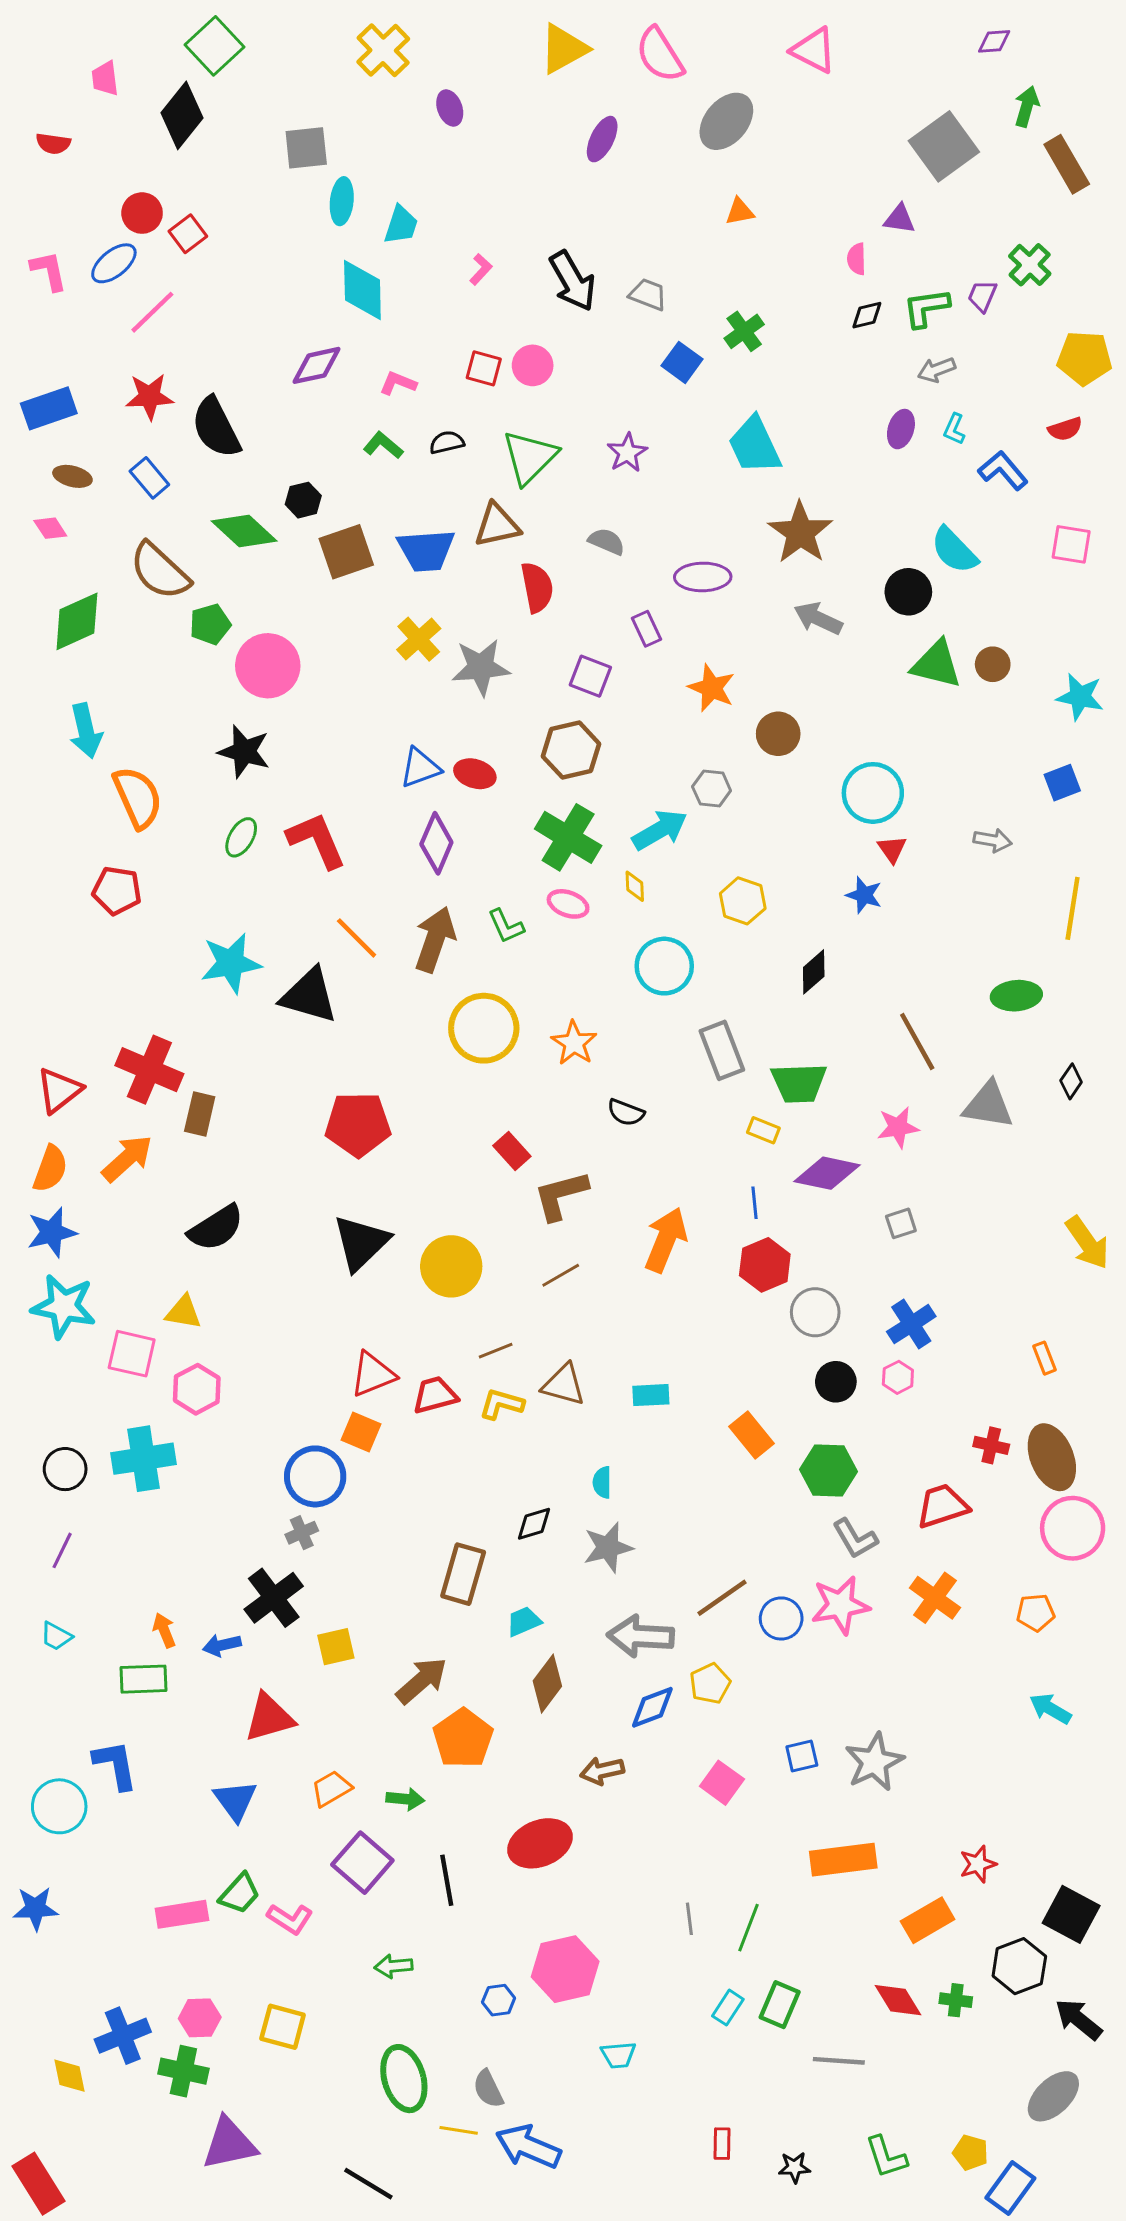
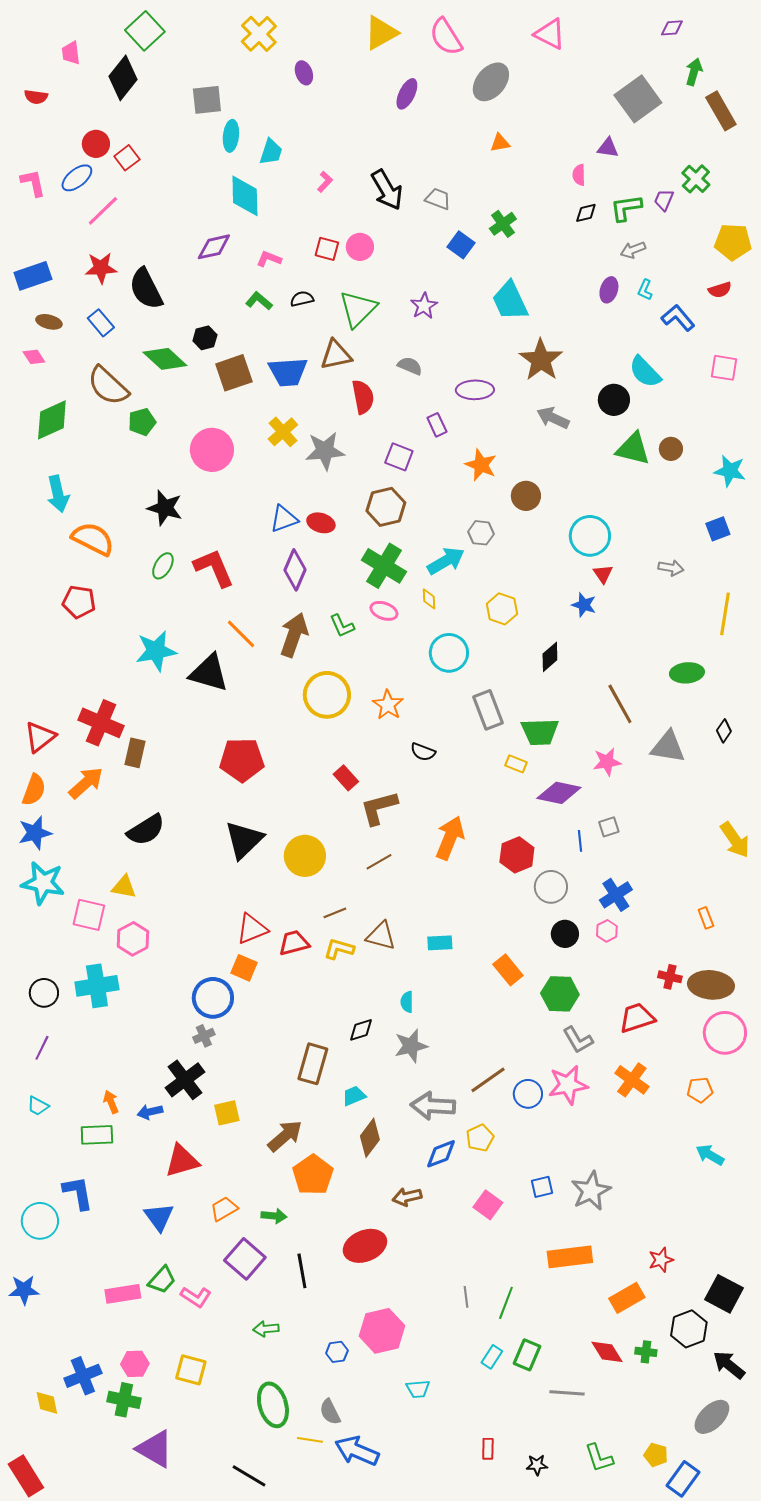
pink circle: (268, 666) -> (212, 450), moved
orange semicircle: (138, 797) -> (93, 539), turned -39
blue line: (754, 1203) -> (580, 841), moved
brown ellipse: (1052, 1457) -> (711, 985), turned -63
purple triangle: (229, 2144) -> (155, 1449), turned 42

